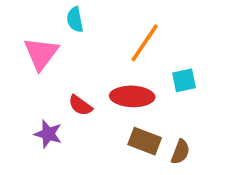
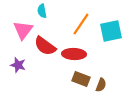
cyan square: (184, 80) -> (111, 31), moved, size x1.6
red semicircle: (80, 105) -> (45, 46), moved, size x1.6
purple star: (48, 134) -> (18, 65), moved

